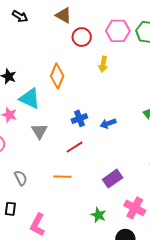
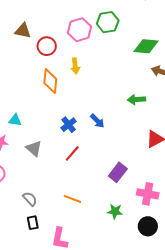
orange diamond: (57, 76) -> (50, 81), moved
cyan triangle: (30, 98) -> (15, 120), size x0.6
blue arrow: (108, 123) -> (97, 121), turned -98
orange line: (62, 177) -> (72, 199), moved, turned 36
black rectangle: (10, 209) -> (33, 223), moved

